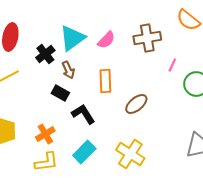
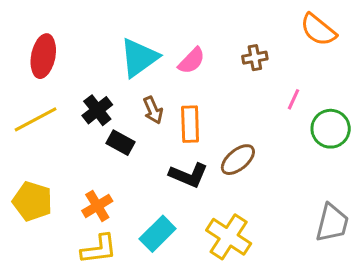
brown cross: (147, 38) -> (255, 58), size x0.6
black cross: (45, 54) -> (97, 110), moved
brown arrow: (68, 70) -> (153, 110), moved
black L-shape: (83, 114) -> (188, 175), moved, turned 145

